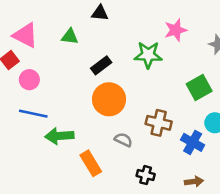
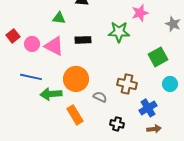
pink triangle: (25, 35) -> (54, 46), moved
black rectangle: (101, 65) -> (83, 40), turned 35
pink circle: (29, 80) -> (32, 44), moved
orange circle: (109, 99) -> (76, 79), moved
blue cross: (193, 142) -> (148, 108), moved, turned 30

